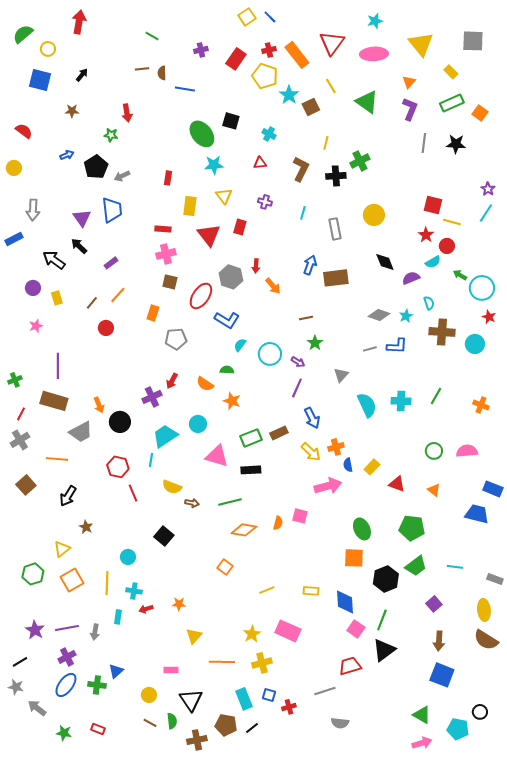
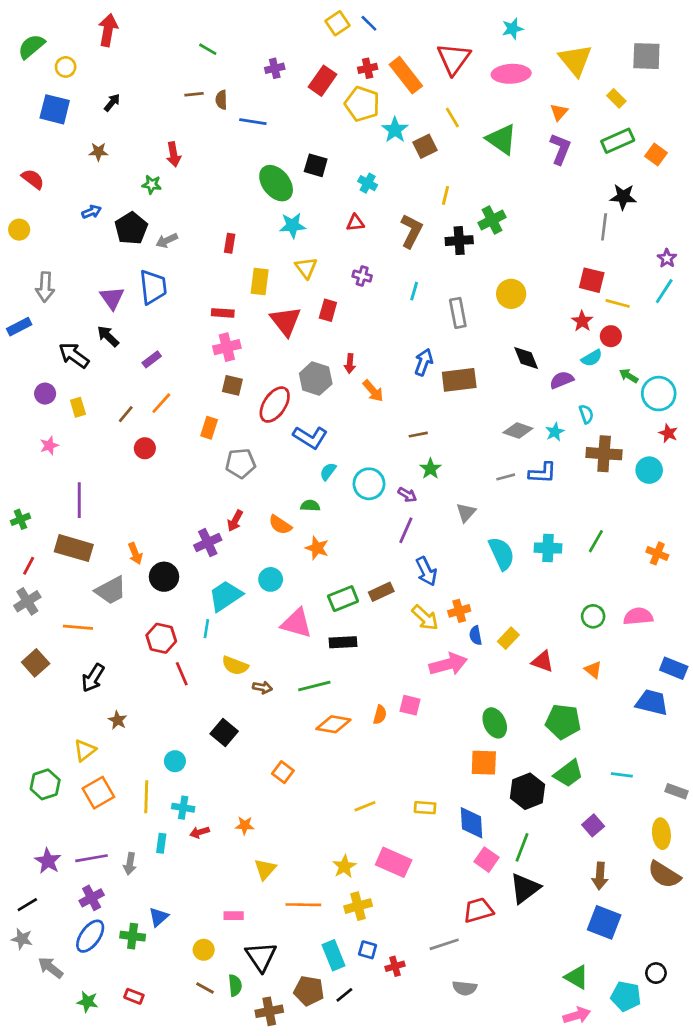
gray line: (424, 143) -> (604, 227), moved
orange square: (225, 567) -> (283, 772), moved

